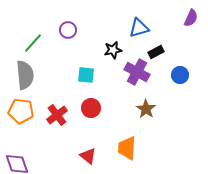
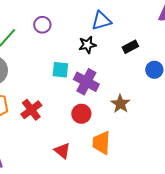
blue triangle: (139, 28) -> (101, 21), moved
purple cross: (137, 72) -> (86, 82), moved
red circle: (91, 108) -> (81, 114), moved

